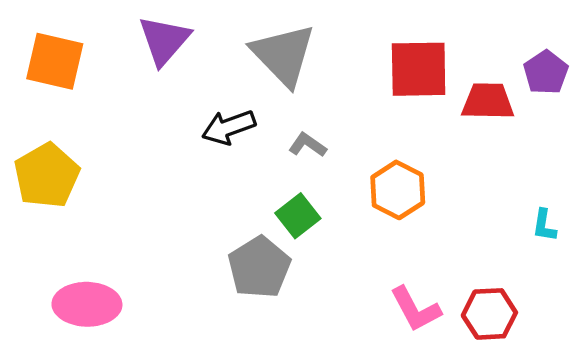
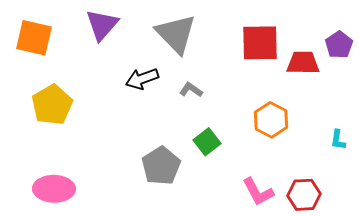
yellow pentagon: (47, 175) -> (52, 105), moved
orange hexagon: (398, 190) -> (271, 120), moved
green square: (298, 216) -> (207, 142), moved

